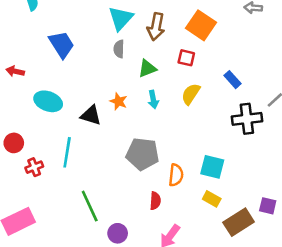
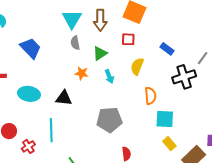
orange star: (119, 101) -> (82, 73), moved
orange semicircle: (176, 175) -> (150, 96), moved
yellow rectangle: (212, 199) -> (169, 144), turned 32

